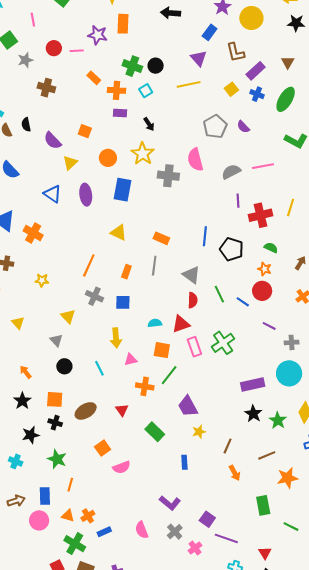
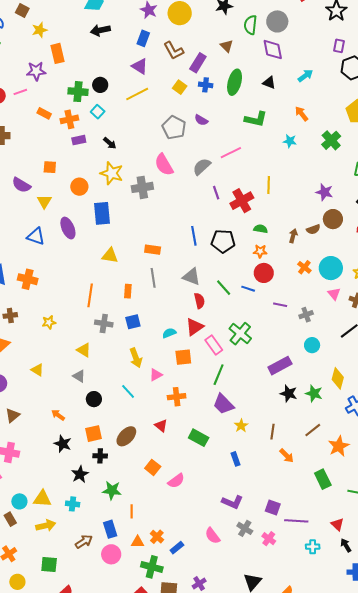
cyan circle: (289, 373) -> (312, 345), size x0.6
green line: (169, 375) -> (219, 375), moved

